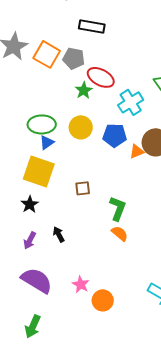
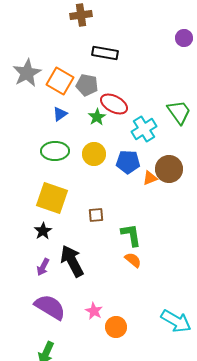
blue triangle: (47, 142) -> (60, 114), moved
green L-shape: (118, 208) -> (131, 235), turned -30
black arrow: (59, 234) -> (72, 261), size x2.0

